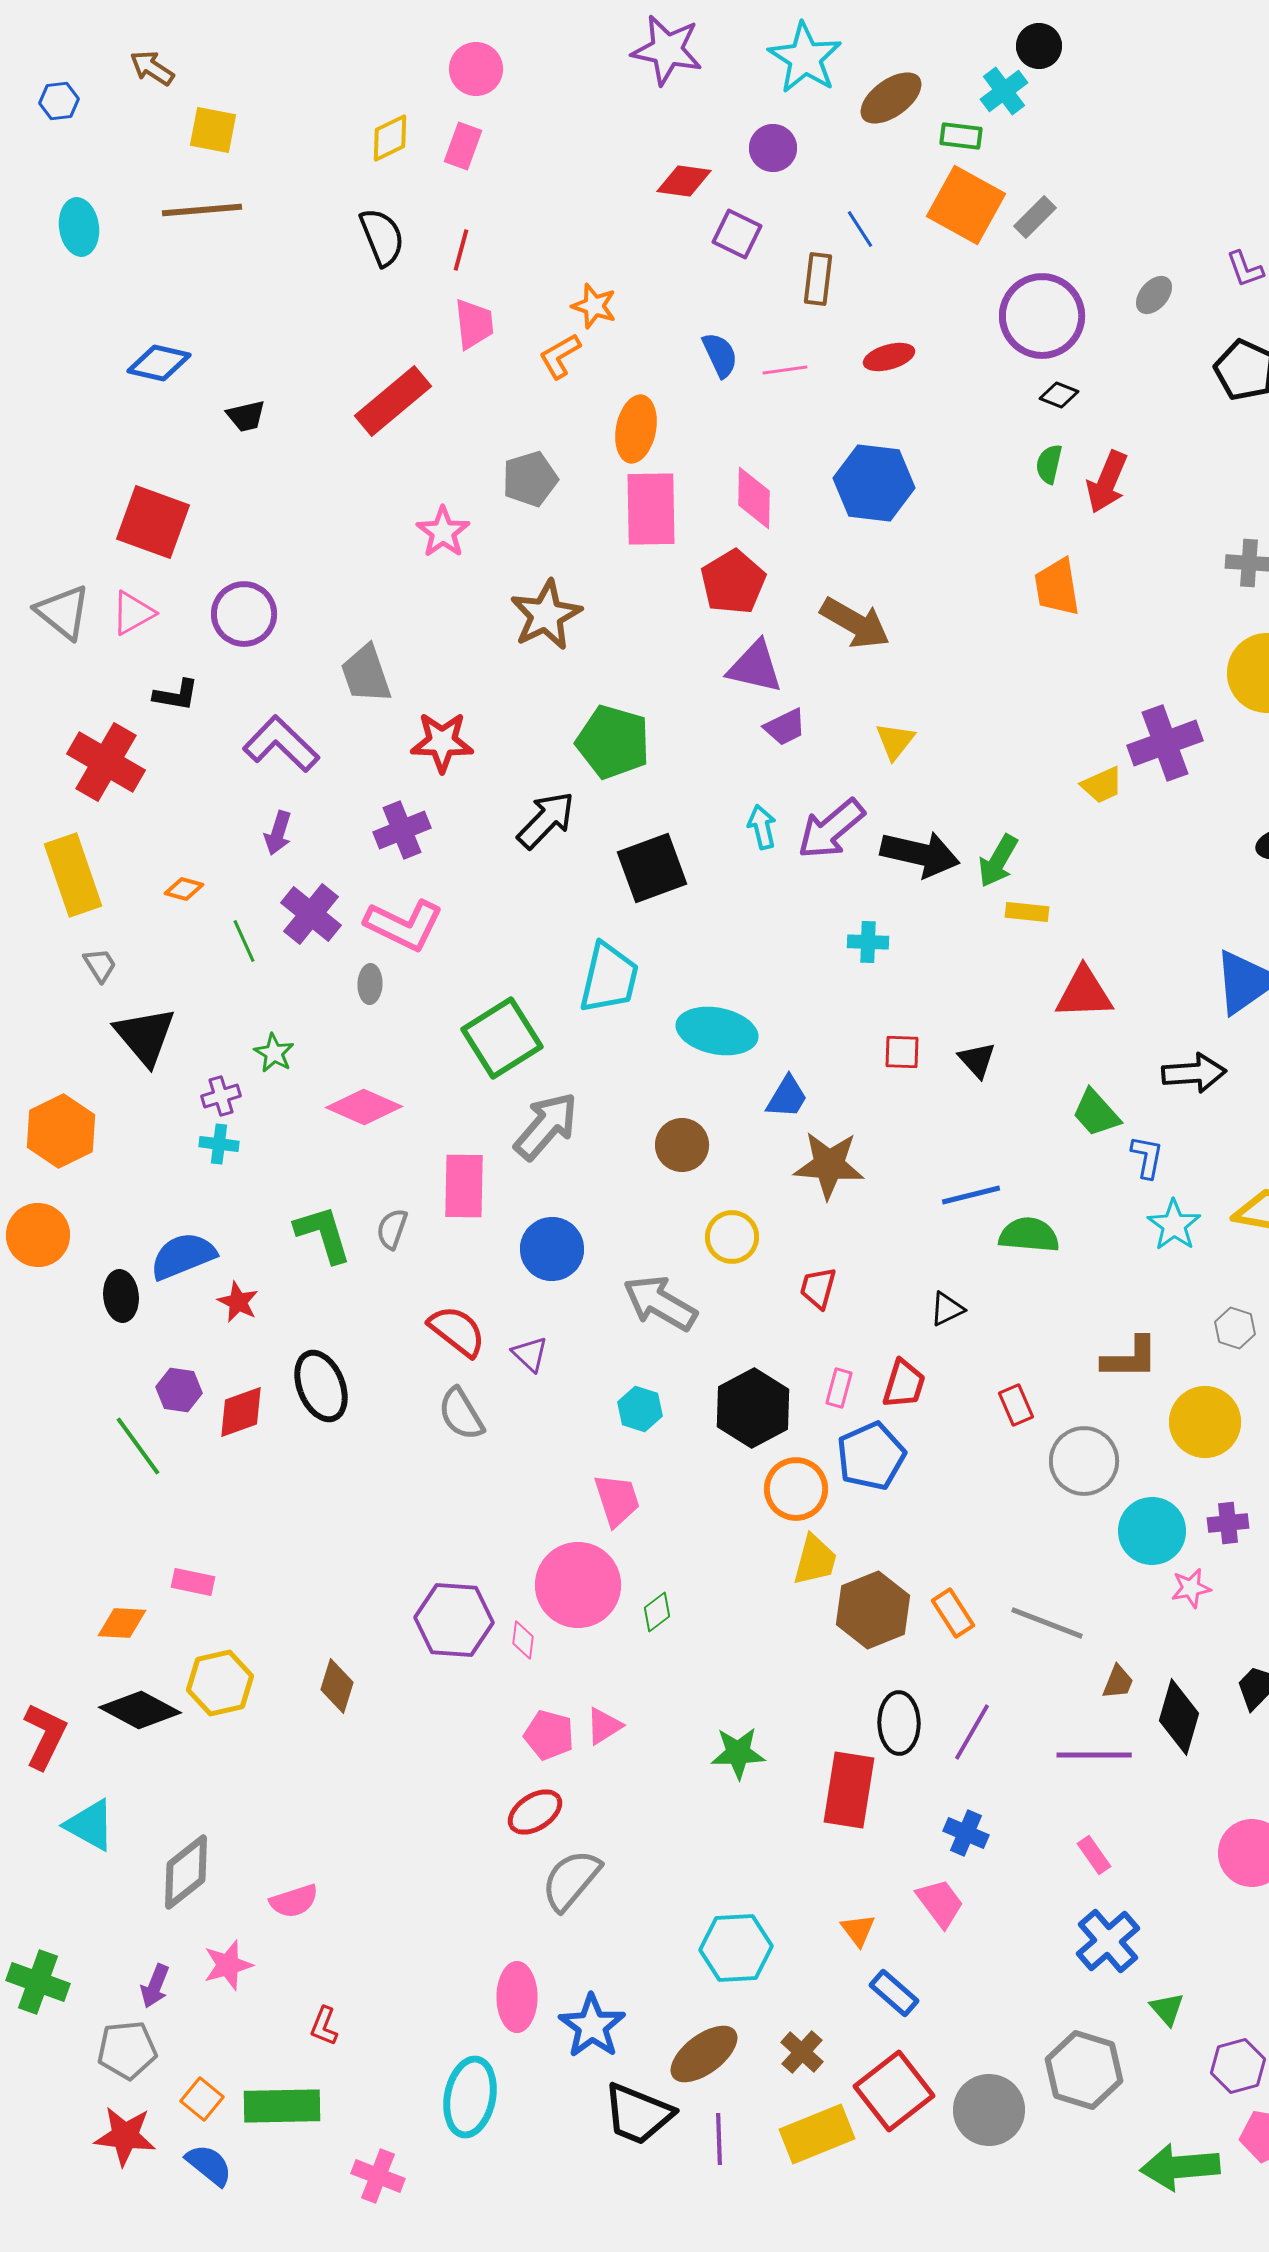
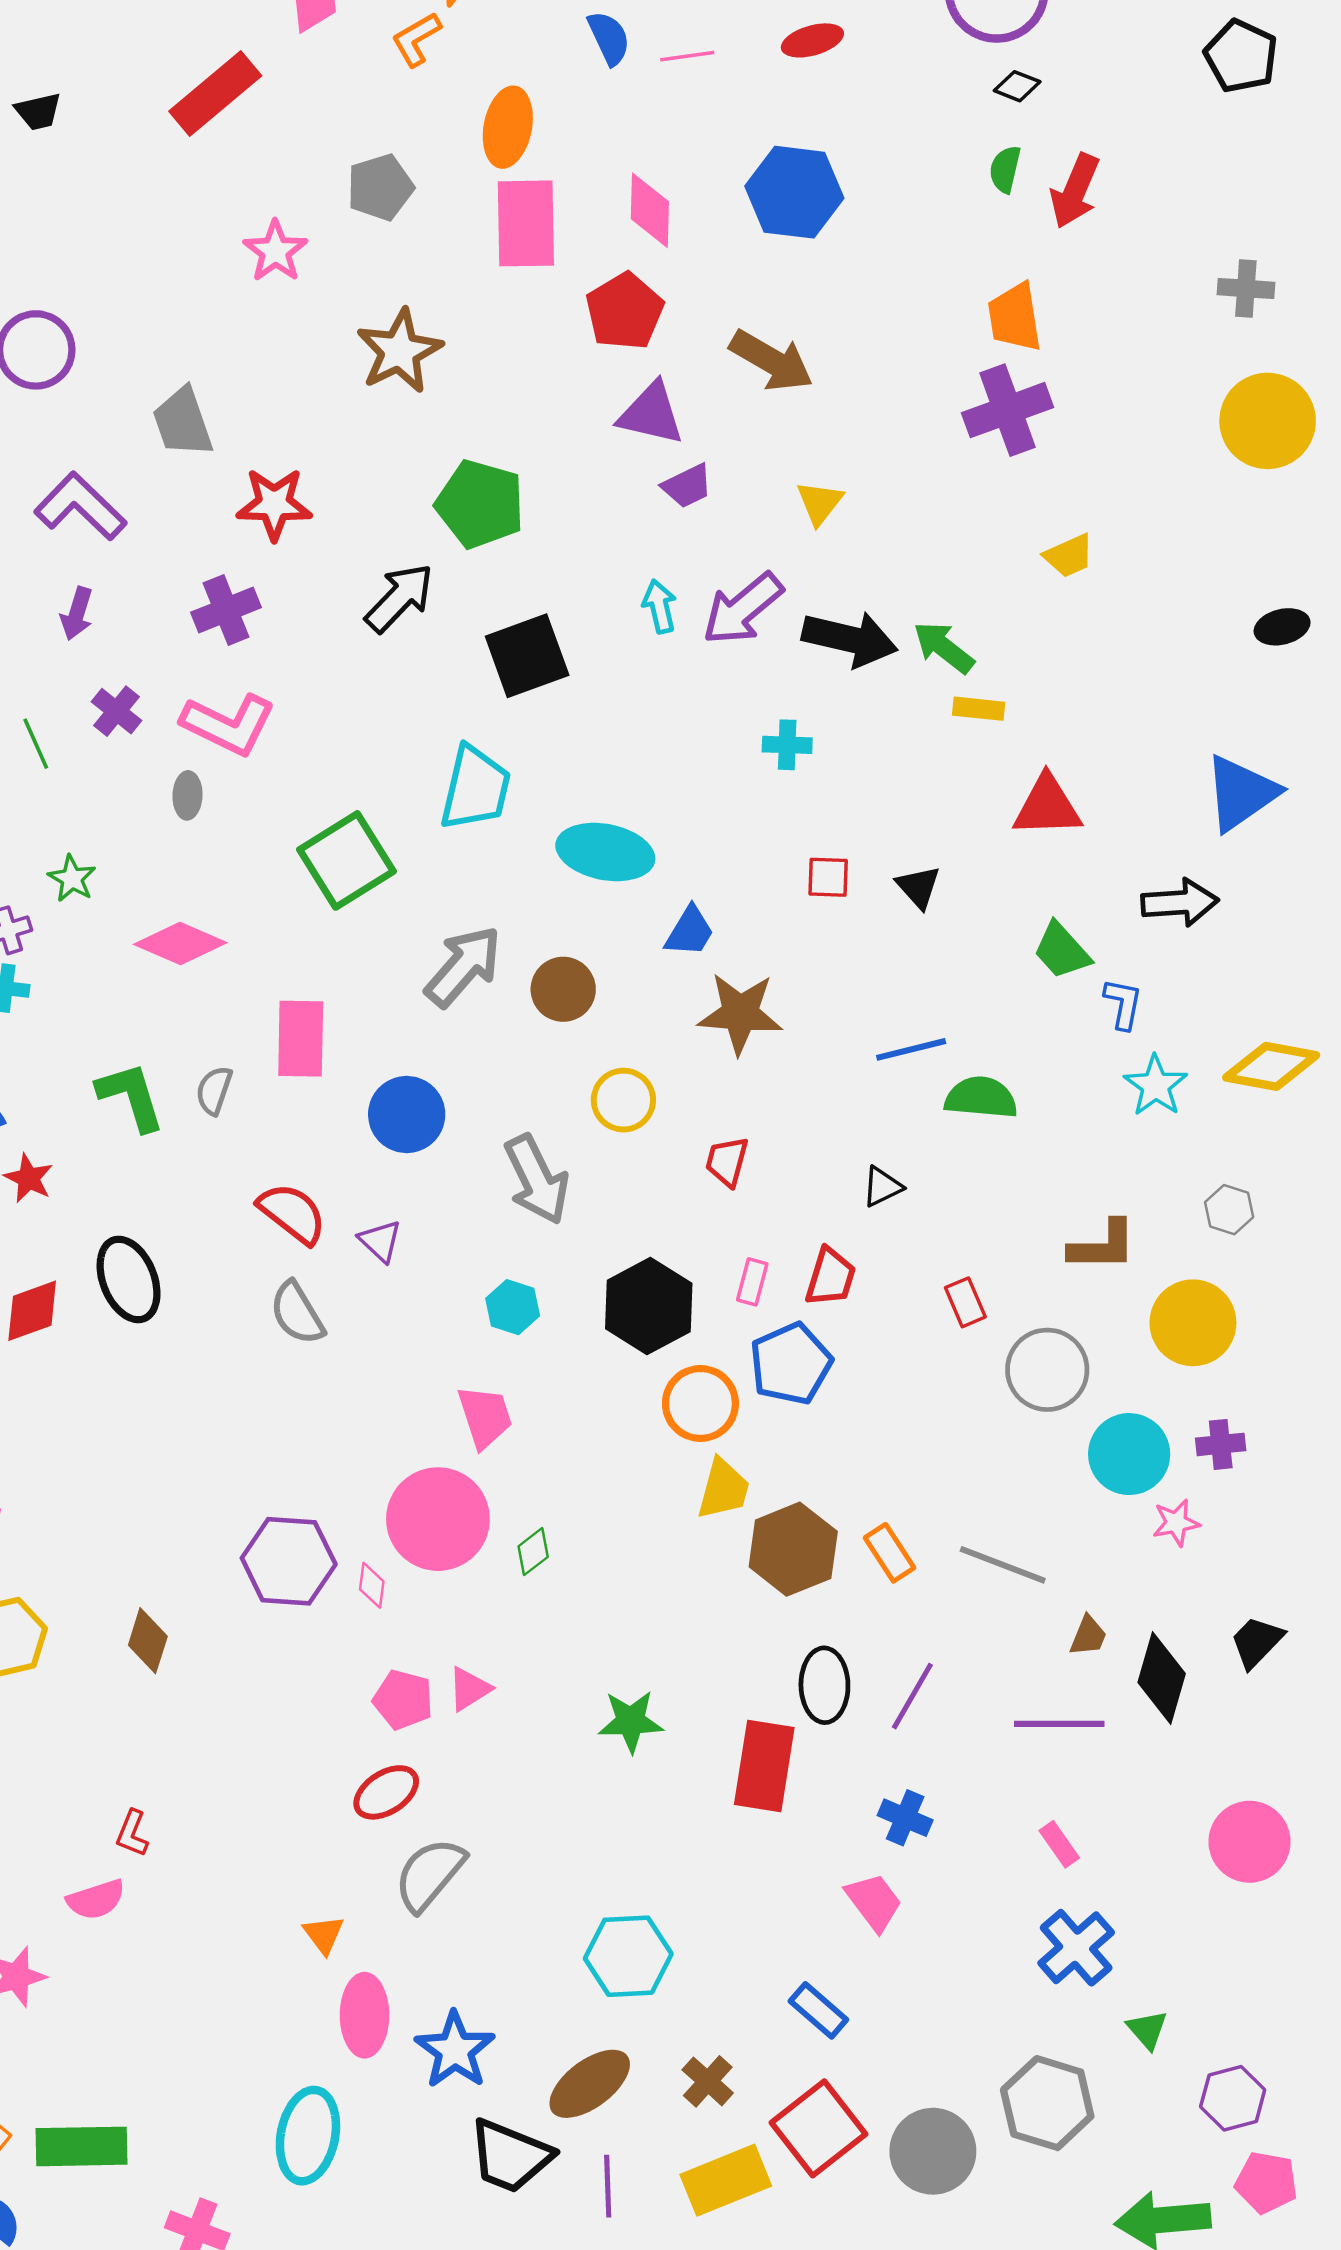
purple cross: (1165, 743) -> (1008, 410), moved
green arrow: (998, 861) -> (944, 647), turned 98
purple cross: (311, 914) -> (116, 711), size x0.7
gray arrow: (546, 1126) -> (463, 966), moved
gray arrow: (660, 1303) -> (537, 1180), turned -146
orange triangle: (858, 1930) -> (324, 1934), moved
red L-shape: (324, 2026) -> (132, 1833), moved

